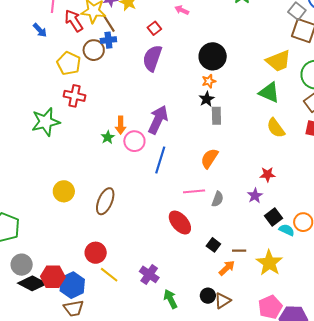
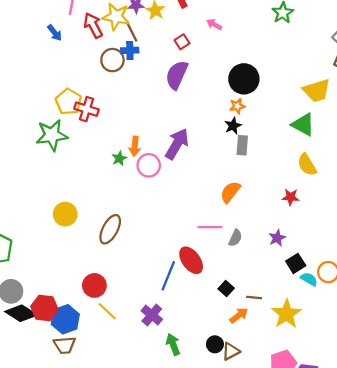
yellow pentagon: (69, 63) -> (68, 102), moved
blue line: (160, 160) -> (168, 276), moved
red star: (267, 174) -> (290, 197), moved

